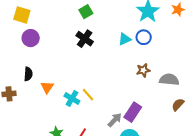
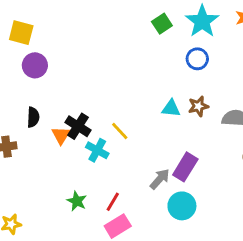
green square: (86, 12) -> (162, 24), moved
black cross: (85, 39) -> (78, 126), moved
cyan triangle: (125, 39) -> (171, 108), moved, turned 32
yellow line: (88, 95) -> (120, 131), moved

